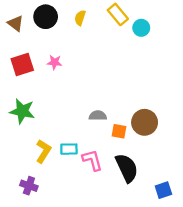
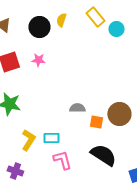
black circle: (46, 17) -> (39, 27), moved
pink L-shape: (92, 160) -> (62, 160), moved
black semicircle: (127, 168) -> (103, 155), turned -32

